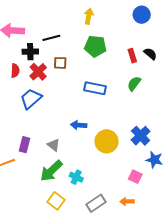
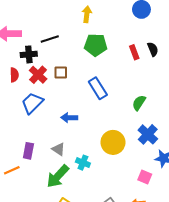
black semicircle: (150, 54) -> (153, 49), turned 32
brown square: (60, 63) -> (61, 73), moved
green semicircle: (134, 84) -> (139, 103), moved
blue rectangle: (95, 88) -> (98, 88), turned 50
blue arrow: (79, 125) -> (69, 118), moved
cyan cross: (76, 177) -> (83, 163), moved

